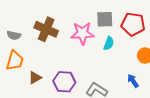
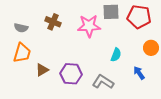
brown cross: (46, 29) -> (53, 22), size x0.7
cyan semicircle: (109, 43) -> (116, 55), moved

